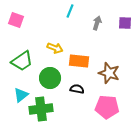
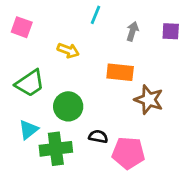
yellow arrow: (55, 48) -> (68, 50), moved
orange rectangle: (79, 61) -> (120, 72), moved
black semicircle: (77, 89) -> (98, 137), moved
pink pentagon: (107, 107) -> (128, 153), moved

